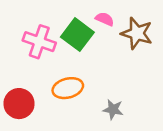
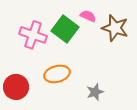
gray star: (113, 110) -> (95, 92), turned -30

